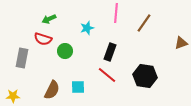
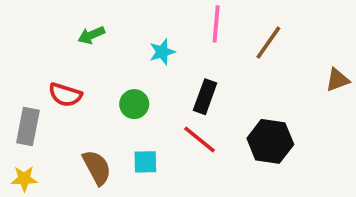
red semicircle: (43, 39) -> (65, 95), moved
green circle: (65, 51) -> (134, 104), moved
gray rectangle: (22, 58) -> (28, 126), moved
brown semicircle: (52, 90) -> (97, 167), turned -54

